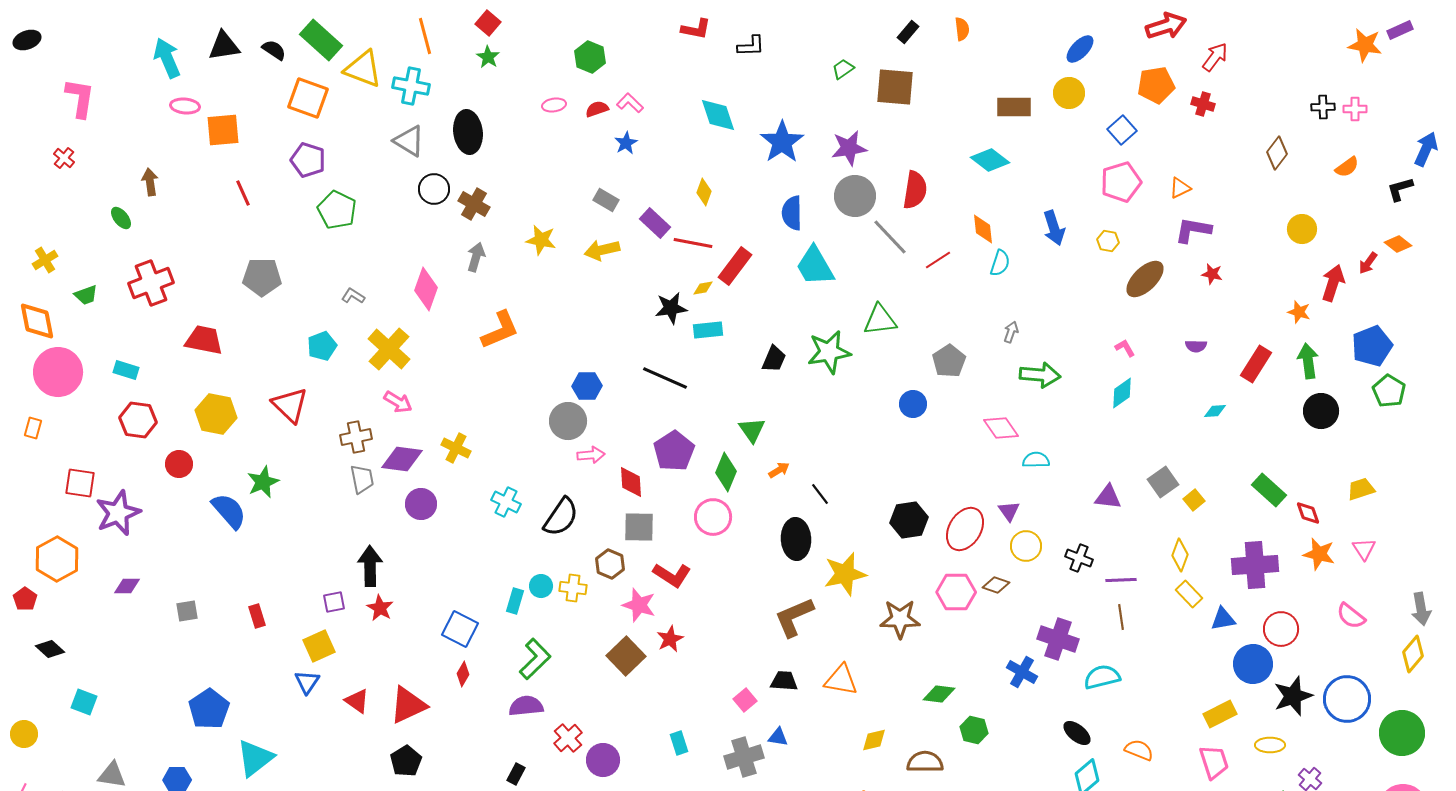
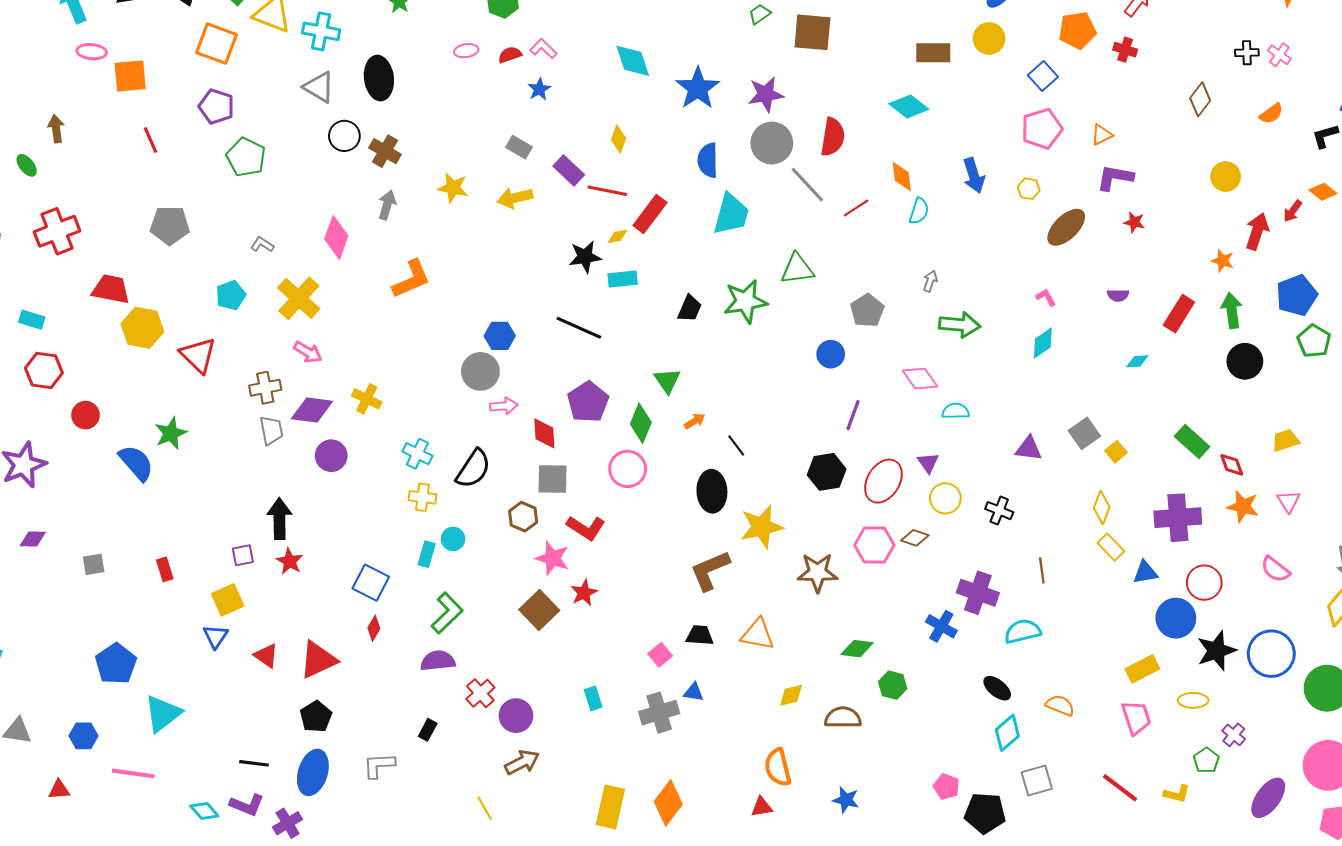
pink cross: (1355, 109) -> (1279, 55), turned 35
cyan trapezoid: (815, 266) -> (731, 214), turned -135
yellow hexagon: (216, 414) -> (142, 328), moved
purple line: (1121, 580) -> (853, 415), moved, turned -68
yellow cross: (573, 588) -> (423, 497), moved

